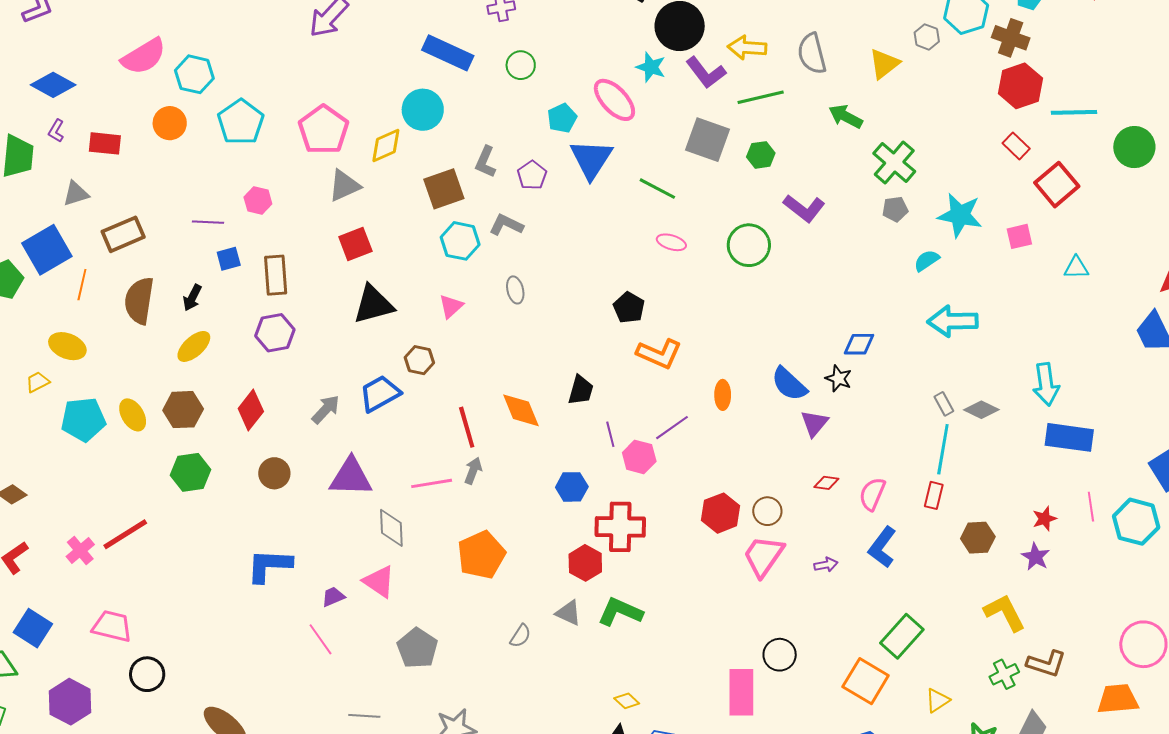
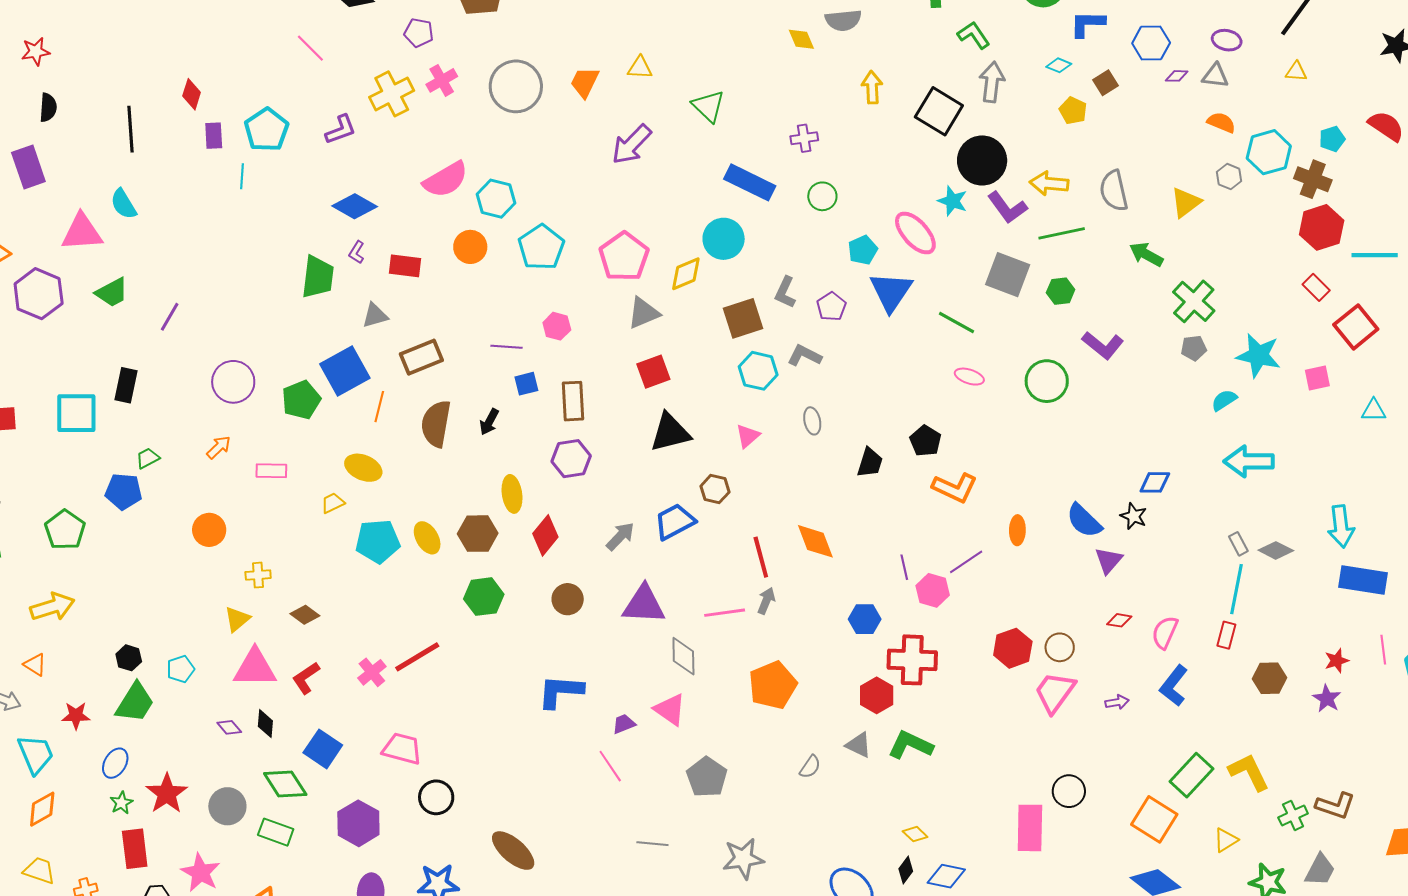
yellow ellipse: (194, 346) -> (512, 494), moved, turned -57
black trapezoid: (581, 390) -> (870, 463), moved
yellow L-shape: (1005, 613) -> (1249, 772), moved

